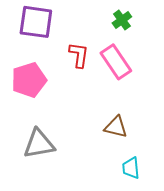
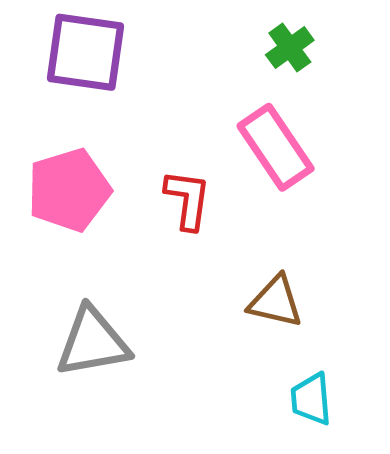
red L-shape: (79, 55) -> (188, 200), moved

